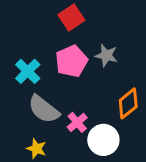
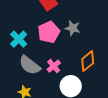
pink cross: (77, 122) -> (54, 66), moved

